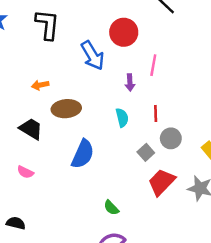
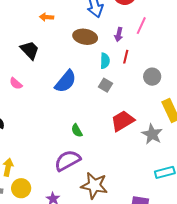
brown ellipse: (66, 109) -> (85, 37), moved
red line: (156, 113) -> (126, 57), moved
gray circle: (171, 138) -> (152, 77), moved
gray square: (146, 152) -> (106, 85), moved, turned -32

